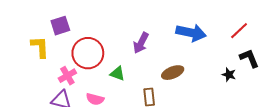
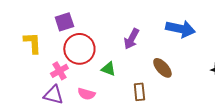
purple square: (60, 26) -> (64, 22), moved
brown ellipse: (173, 73) -> (162, 68), turned 70

